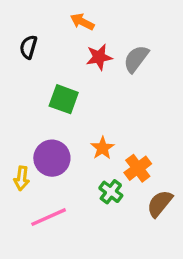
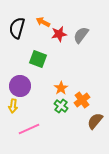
orange arrow: (82, 22) -> (43, 22), moved
black semicircle: (28, 47) -> (17, 28), size x1.5
purple circle: (52, 158) -> (20, 86), moved
green cross: (111, 192) -> (61, 106), moved

